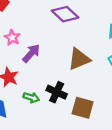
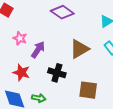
black cross: (57, 92) -> (57, 73), moved
green arrow: (31, 97) -> (39, 98), moved

